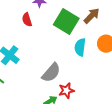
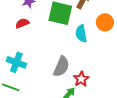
red semicircle: (27, 20) -> (22, 23), turned 104

